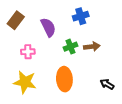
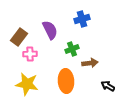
brown rectangle: (16, 20) -> (19, 37), moved
brown arrow: (92, 47) -> (90, 63), moved

